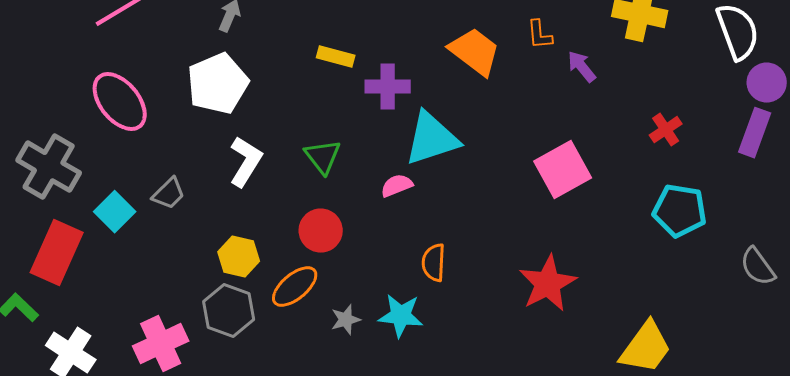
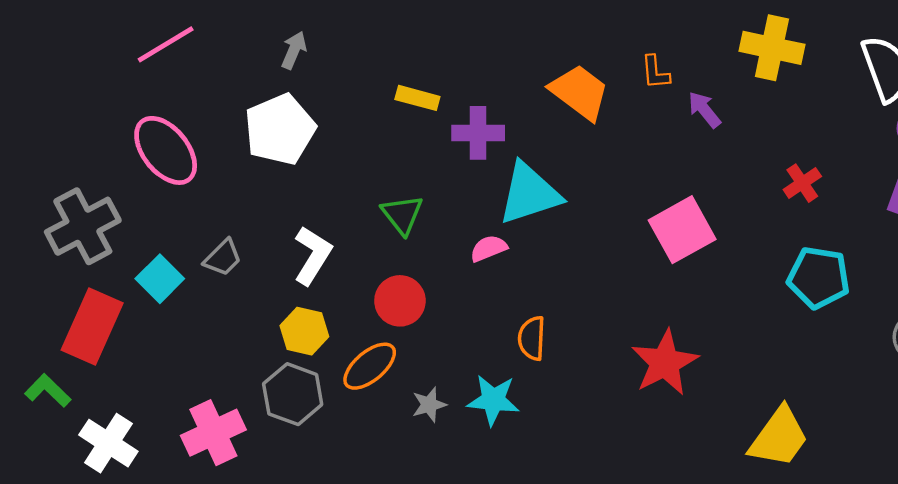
white L-shape: (246, 162) -> (313, 255), moved
gray cross: (49, 167) -> (83, 226), turned 32

